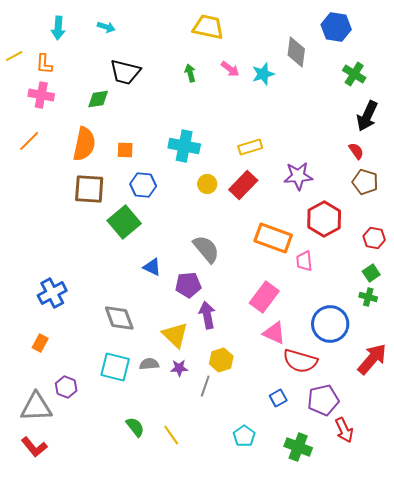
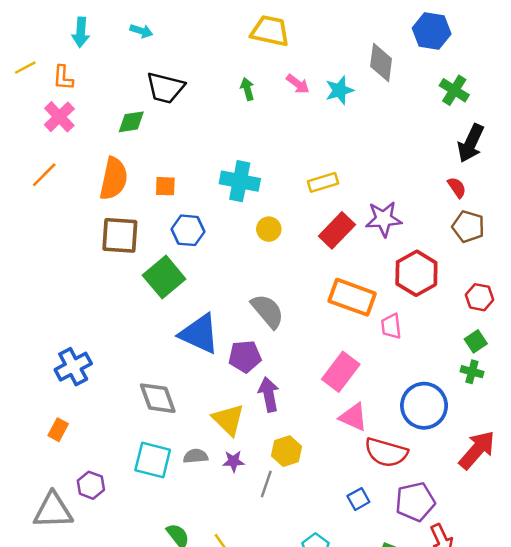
pink cross: (41, 95) -> (59, 117), turned 35
red rectangle: (243, 185) -> (337, 230), moved
blue triangle: (152, 267) -> (199, 334), size x1.8

